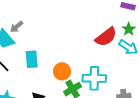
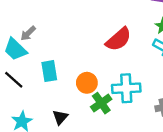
red semicircle: (106, 37) -> (119, 39), moved

